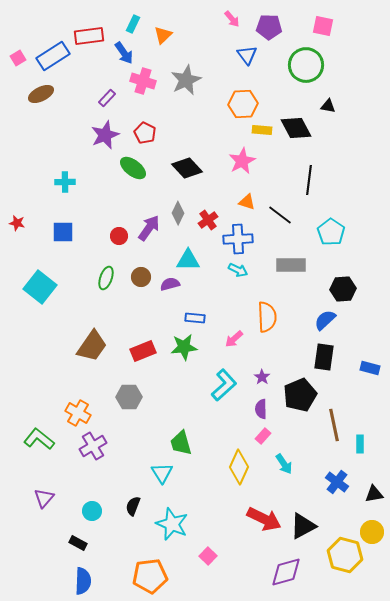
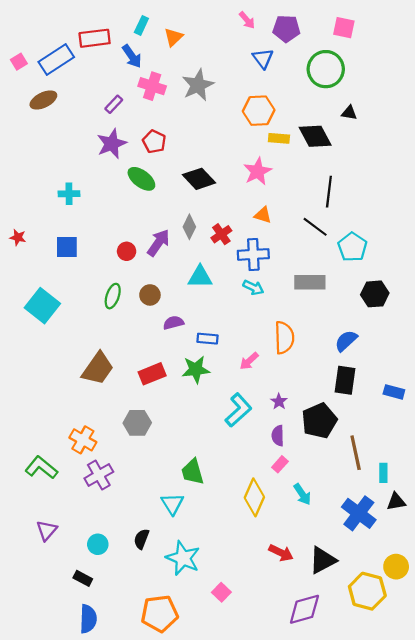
black line: (280, 215) -> (315, 227), moved
purple semicircle: (170, 284) -> (173, 323), moved
black hexagon: (343, 289) -> (375, 294), moved
blue cross: (337, 482) -> (359, 513), size x1.4
black triangle: (374, 494) -> (396, 502), moved
red arrow: (264, 519) -> (281, 553), size x0.7

